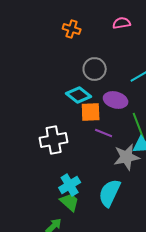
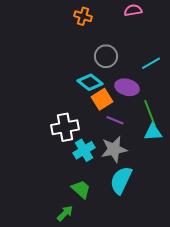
orange square: (91, 112) -> (102, 99), turned -30
gray star: (127, 157) -> (114, 149), moved
cyan cross: (70, 185) -> (84, 150), moved

